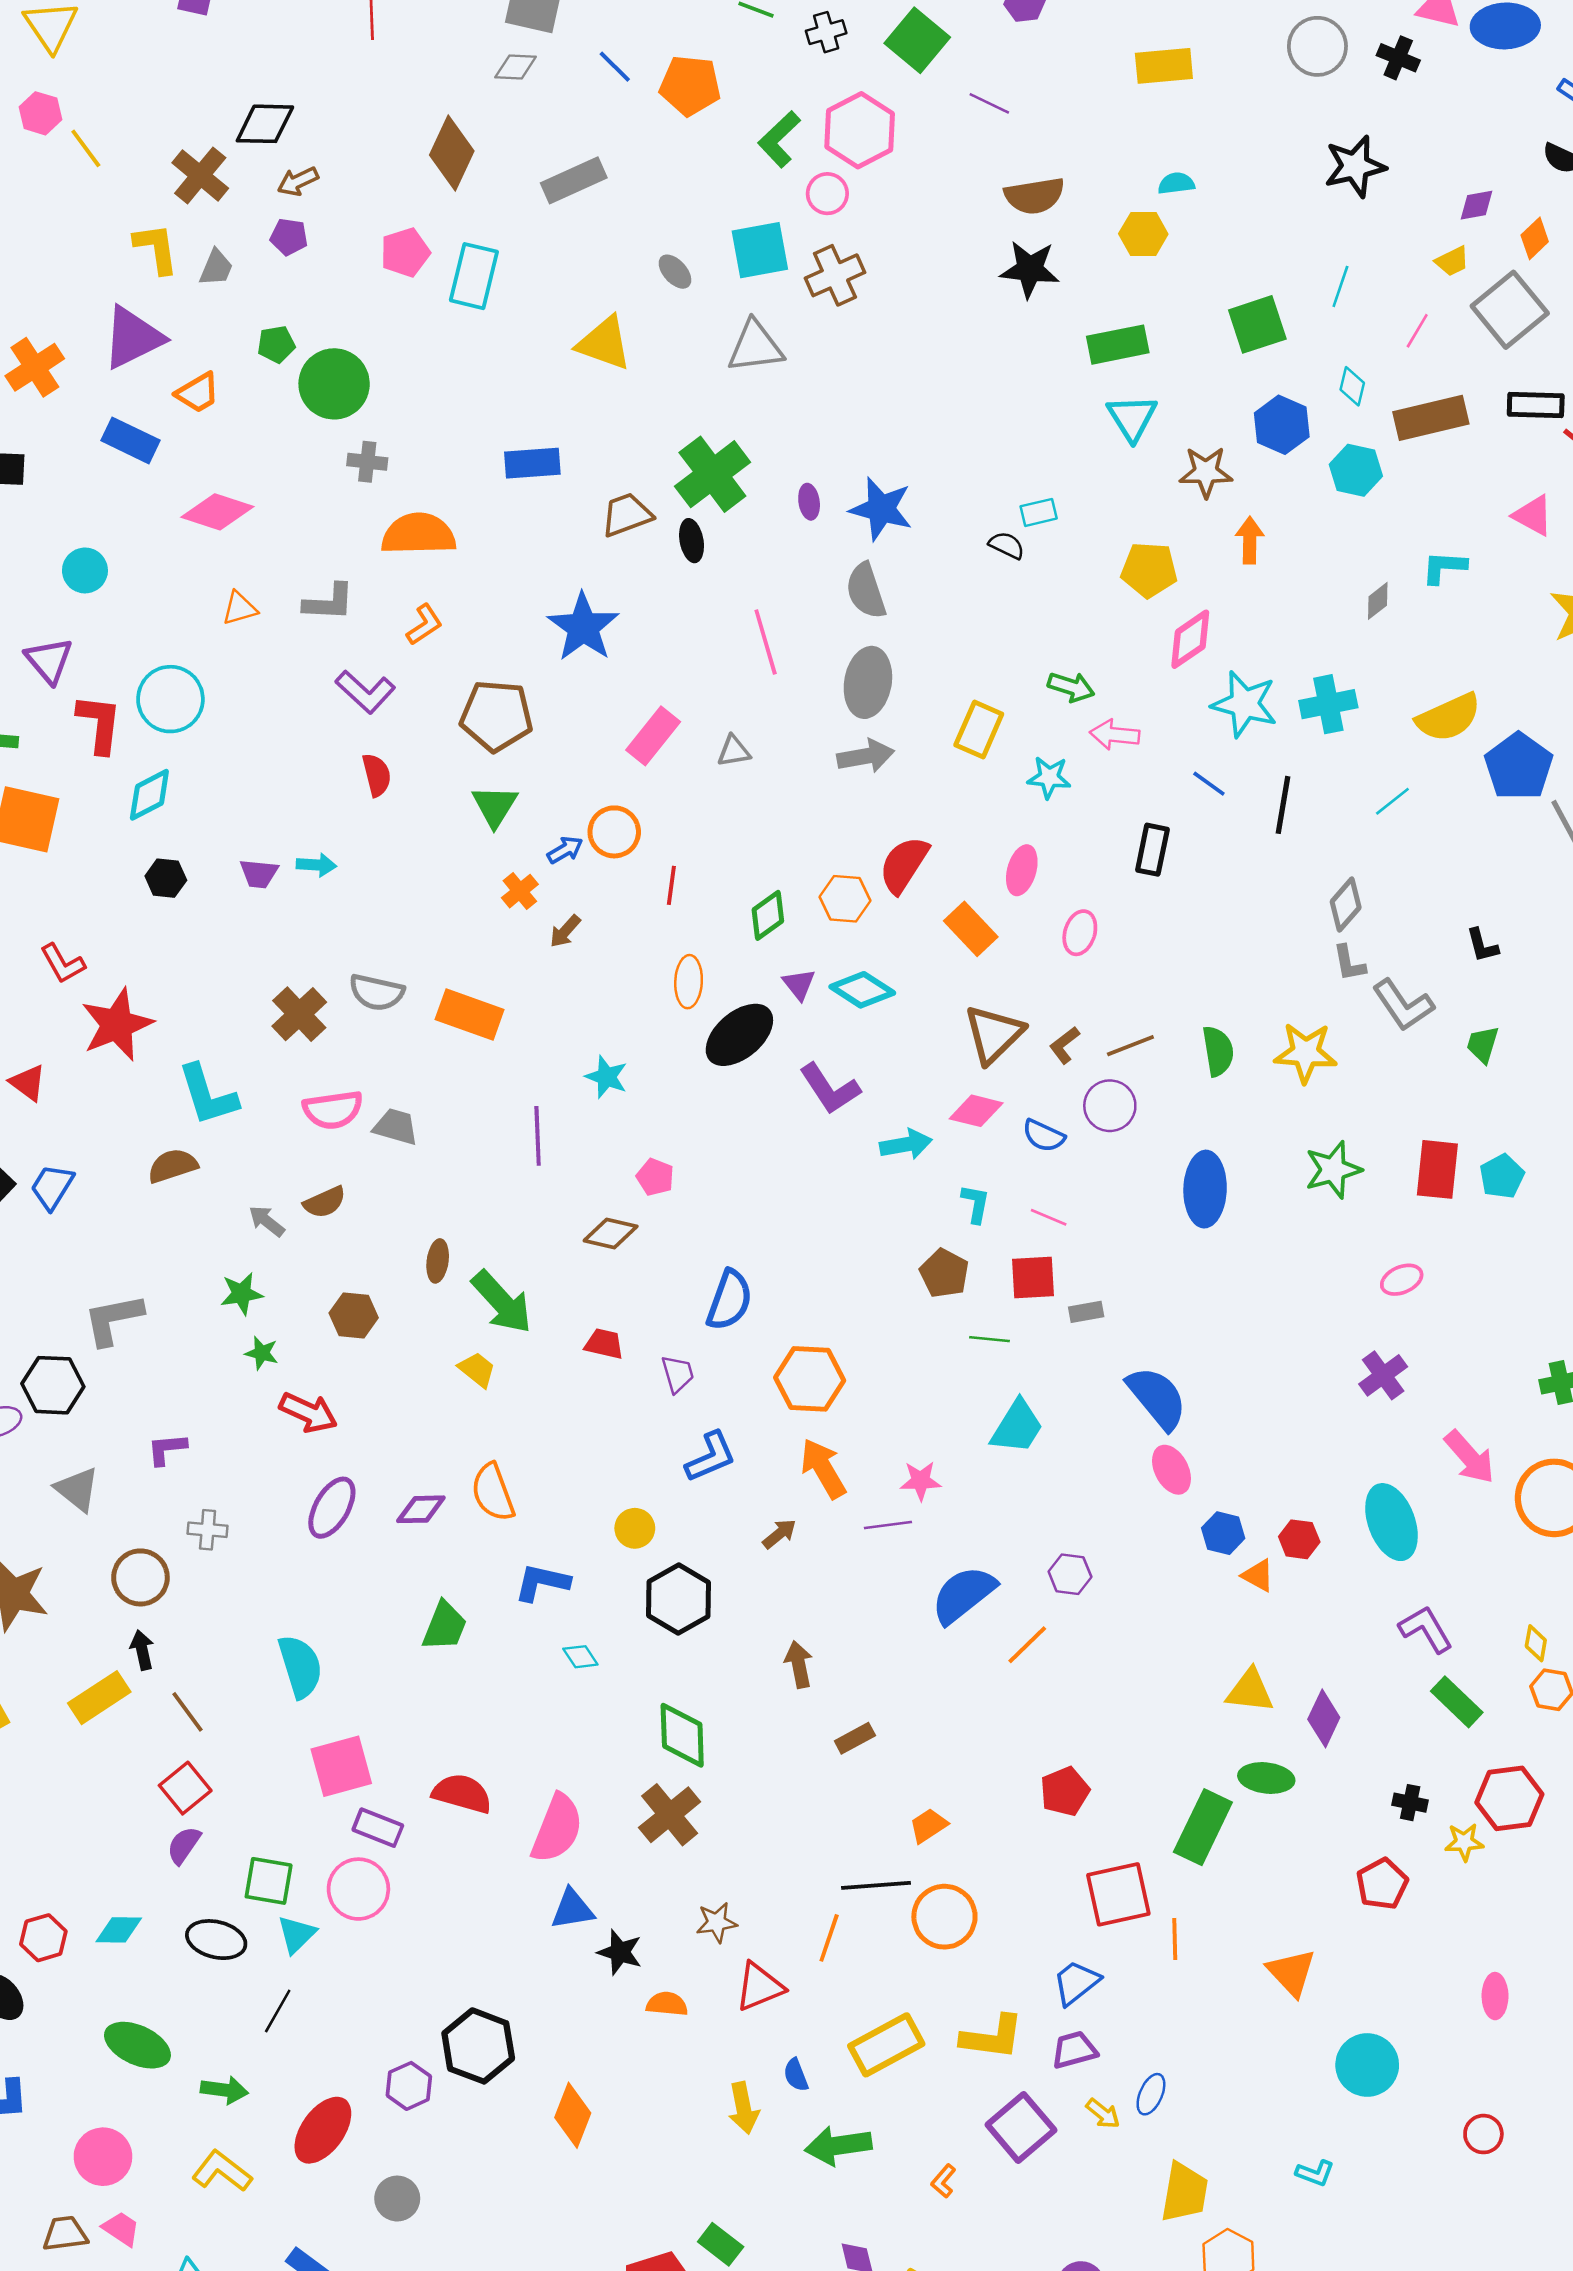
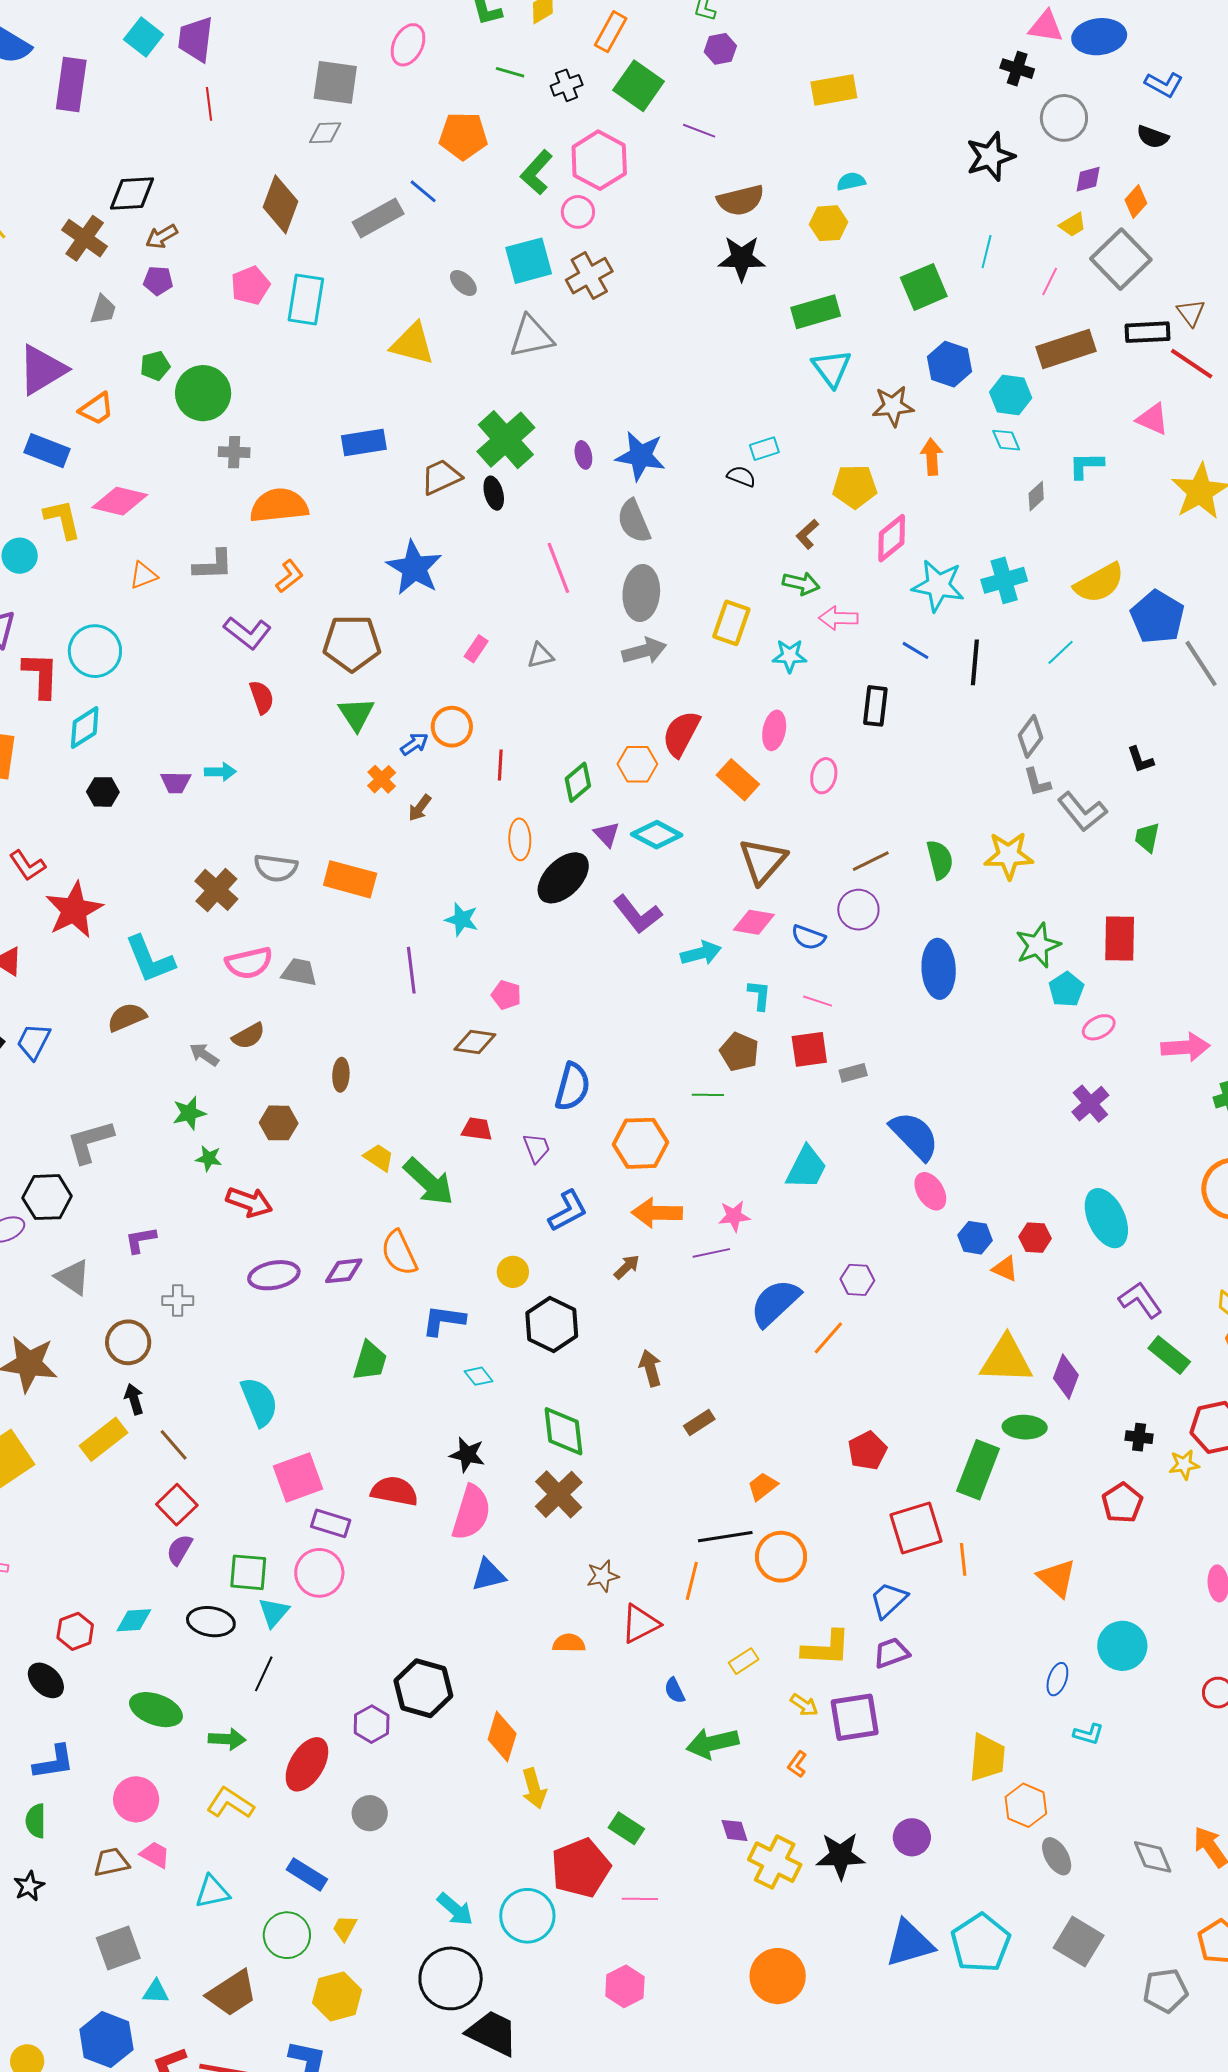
gray circle: (1317, 46) -> (1064, 118), moved
blue line: (615, 67) -> (423, 191), moved
yellow L-shape: (156, 248) -> (62, 519), moved
cyan diamond: (1352, 386) -> (1006, 440), moved, turned -32
pink rectangle: (653, 736) -> (476, 649), size x0.6
brown L-shape: (1064, 1045) -> (807, 534), moved
cyan pentagon: (1502, 1176) -> (1066, 989), moved
green arrow: (502, 1302) -> (429, 1182), moved
green line: (990, 1339) -> (708, 1095), moved
pink arrow: (1470, 1457) -> (1185, 1047), moved, turned -48
orange arrow: (823, 1469) -> (657, 1213), turned -54
purple ellipse: (332, 1508) -> (274, 1275), turned 54
yellow triangle: (1250, 1691) -> (1006, 1360), size x1.4
black star: (620, 1952) -> (467, 1455), moved
yellow rectangle: (886, 2045) -> (744, 1661), size x0.5
blue ellipse: (1151, 2094) -> (1057, 1679), moved
yellow arrow: (743, 2108) -> (534, 1788), moved
yellow arrow: (1103, 2114) -> (804, 1705), moved
purple square: (1021, 2127) -> (855, 1717), turned 36

